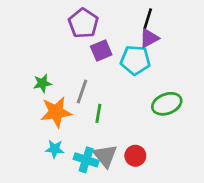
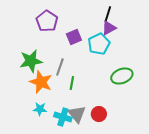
purple pentagon: (83, 23) -> (47, 21), moved
cyan pentagon: (135, 60) -> (99, 44), turned -30
green star: (42, 83) -> (31, 61), size x1.6
orange star: (56, 112) -> (41, 82), turned 30

